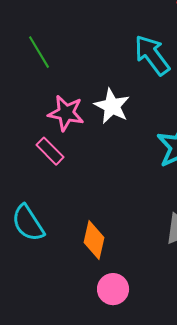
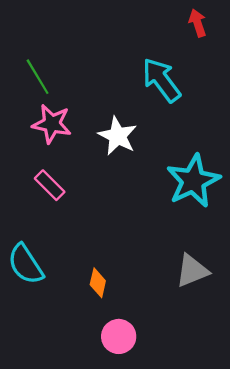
pink star: (66, 113) -> (52, 124), moved
orange diamond: (94, 240) -> (98, 283), size x0.7

